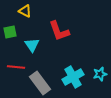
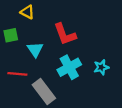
cyan star: (100, 74) -> (101, 67), moved
cyan cross: (73, 77) -> (69, 67), moved

